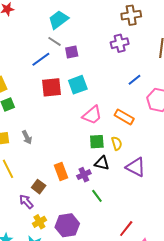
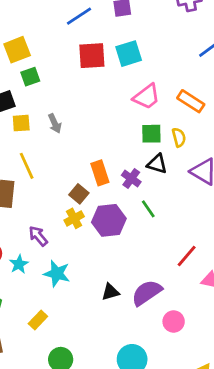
purple cross: (84, 175) -> (131, 179), turned -32
brown square: (39, 187) -> (79, 194), moved
purple arrow: (26, 202) -> (38, 236), moved
yellow cross: (39, 222) -> (74, 218), moved
purple hexagon: (67, 225) -> (109, 220), moved

